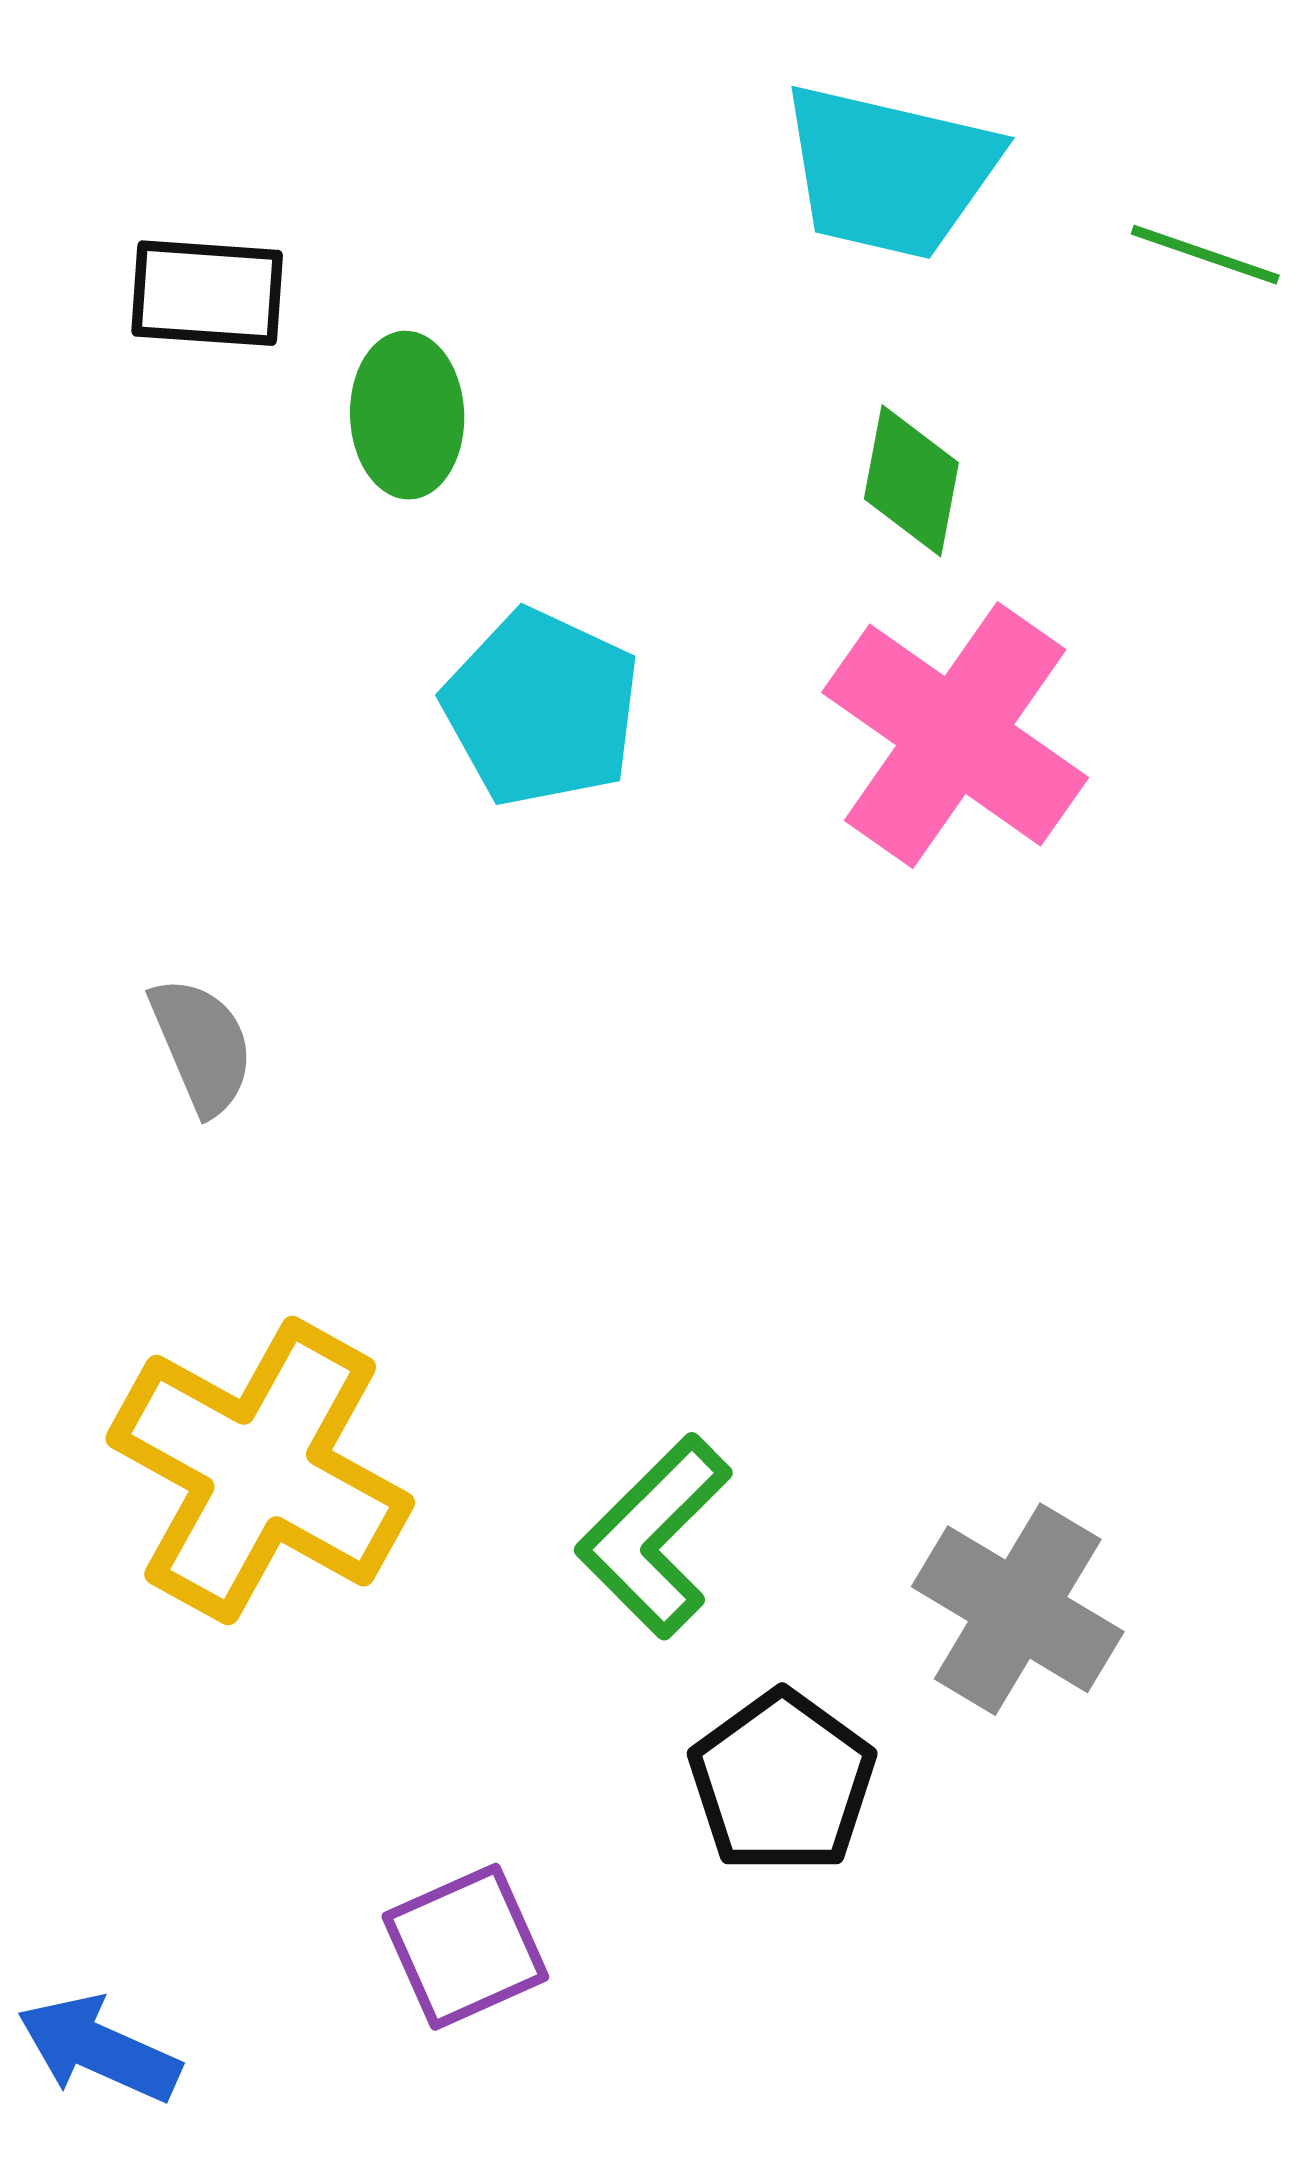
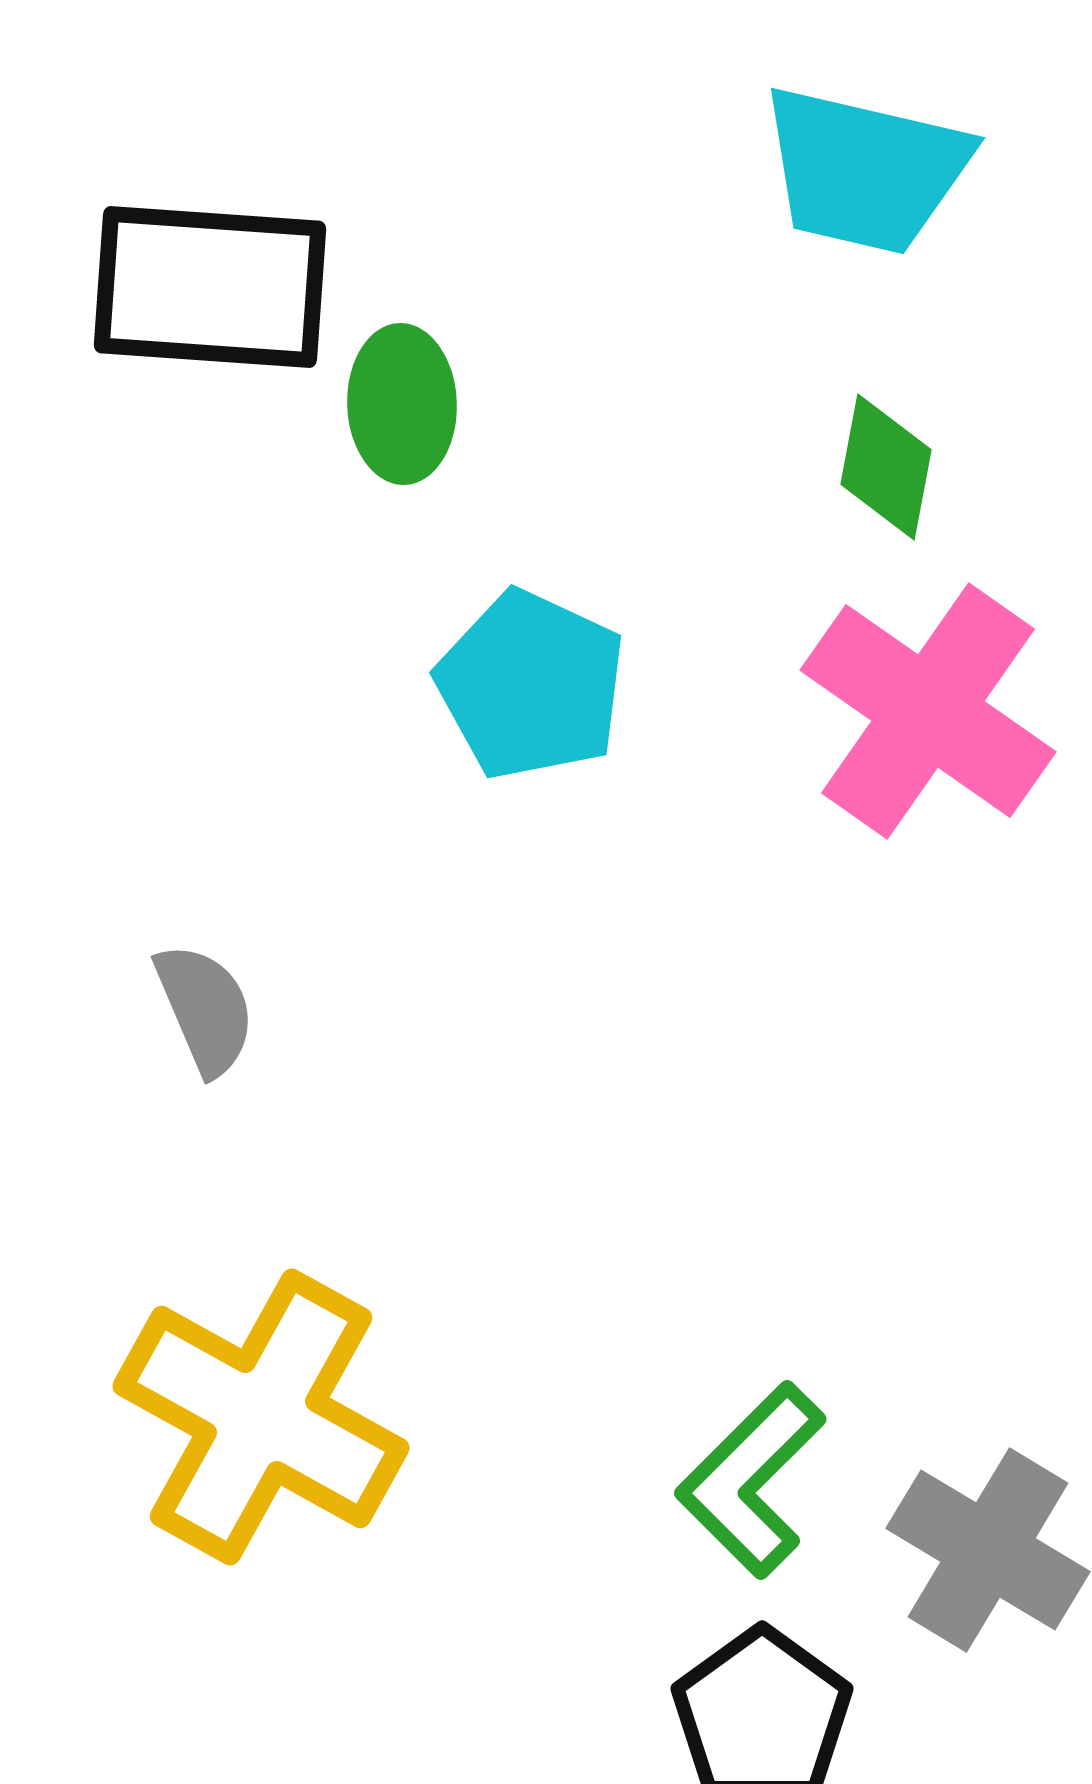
black rectangle: (207, 293) -> (210, 287), size x1.6
green L-shape: (654, 1536) -> (751, 1480), moved

